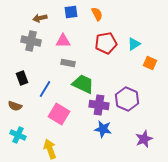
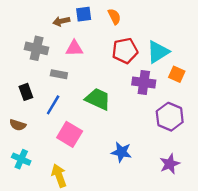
brown arrow: (40, 18) -> (61, 21), moved
cyan triangle: (134, 44) -> (158, 52), size x1.5
gray rectangle: (68, 63) -> (59, 74), moved
purple hexagon: (127, 99) -> (170, 117), moved
purple cross: (99, 105) -> (144, 83), moved

